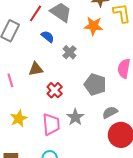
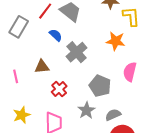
orange star: (93, 26) -> (116, 41), moved
gray cross: (69, 52) -> (77, 52), size x1.5
gray star: (75, 117) -> (86, 110), moved

